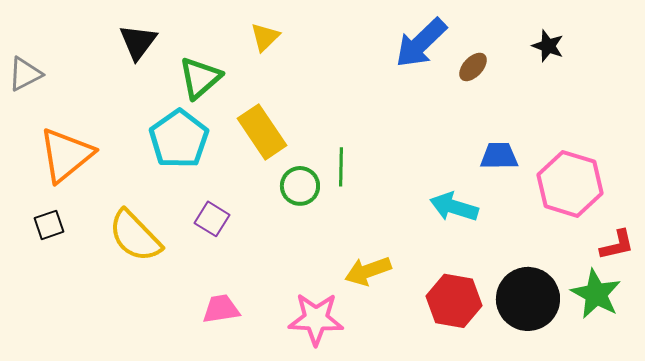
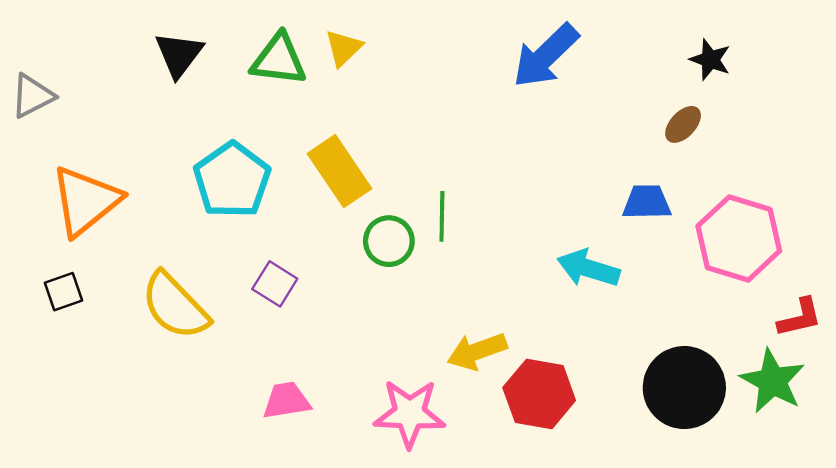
brown ellipse: (473, 67) -> (683, 124), moved
green triangle: (200, 78) -> (279, 60), moved, turned 48
red hexagon: (454, 301) -> (539, 394), moved

